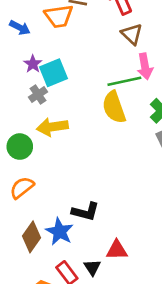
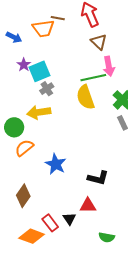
gray cross: (38, 95) -> (47, 89), moved
orange semicircle: (22, 188) -> (24, 148), moved
black L-shape: (86, 212) -> (98, 178), moved
blue star: (59, 232) -> (56, 164), moved

